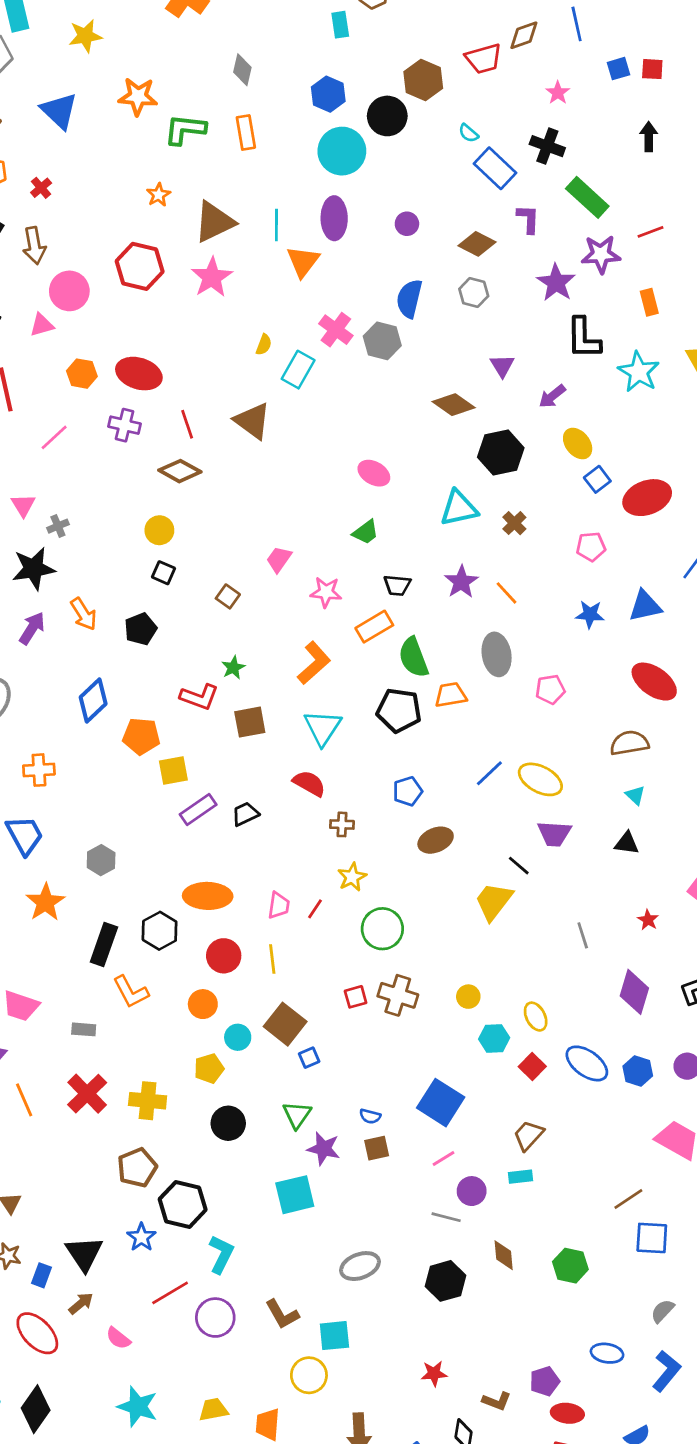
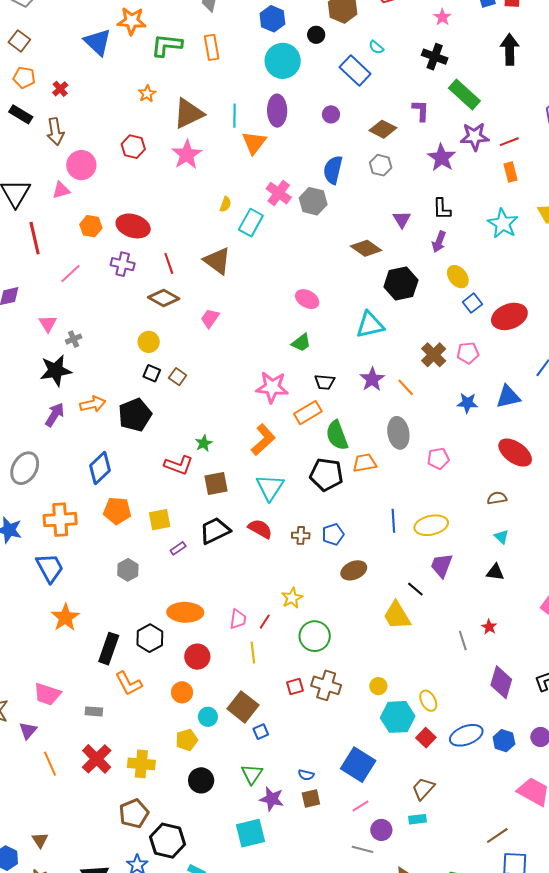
blue triangle: (59, 111) -> (98, 42), moved
black circle: (387, 116) -> (316, 35), size x0.6
black arrow: (649, 137) -> (510, 49), size x1.4
blue rectangle: (495, 168) -> (355, 70), moved
red line: (651, 232) -> (509, 142), moved
red hexagon: (140, 266) -> (133, 147), size x0.7
black L-shape: (583, 338) -> (442, 209), moved, size x0.7
purple arrow: (552, 396) -> (439, 242), turned -30
brown cross: (514, 523) -> (434, 355), moved, size x1.4
pink trapezoid: (279, 559) -> (210, 318), moved
pink star: (326, 592) -> (272, 387), size x1.4
brown square: (228, 596) -> (178, 377), moved
orange arrow: (84, 614) -> (93, 404), turned -70
black pentagon: (141, 629) -> (135, 415), size x1.4
orange pentagon: (141, 736) -> (117, 511), moved
brown semicircle: (629, 743) -> (497, 498), size x0.7
orange cross: (39, 770) -> (60, 520), size x1.4
blue line: (489, 773) -> (393, 521), turned -50
yellow ellipse: (540, 779) -> (431, 525), turned -40
purple rectangle: (198, 810) -> (178, 548), size x0.6
black trapezoid: (245, 814) -> (215, 531), moved, size x1.5
brown cross: (342, 824) -> (301, 535), moved
purple trapezoid: (554, 834) -> (442, 565), turned 108
gray hexagon: (101, 860) -> (128, 570), moved
yellow trapezoid: (494, 901) -> (397, 615), turned -68
red star: (648, 920) -> (489, 627), moved
yellow line: (272, 959) -> (253, 653), moved
cyan hexagon: (494, 1038) -> (398, 717), size x1.5
blue ellipse: (587, 1063) -> (466, 735), turned -56

